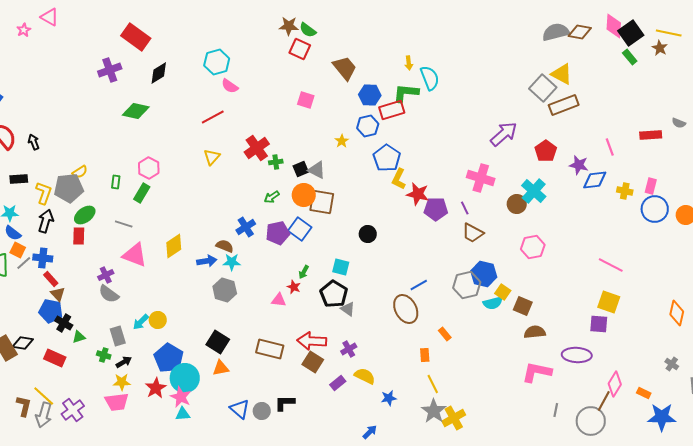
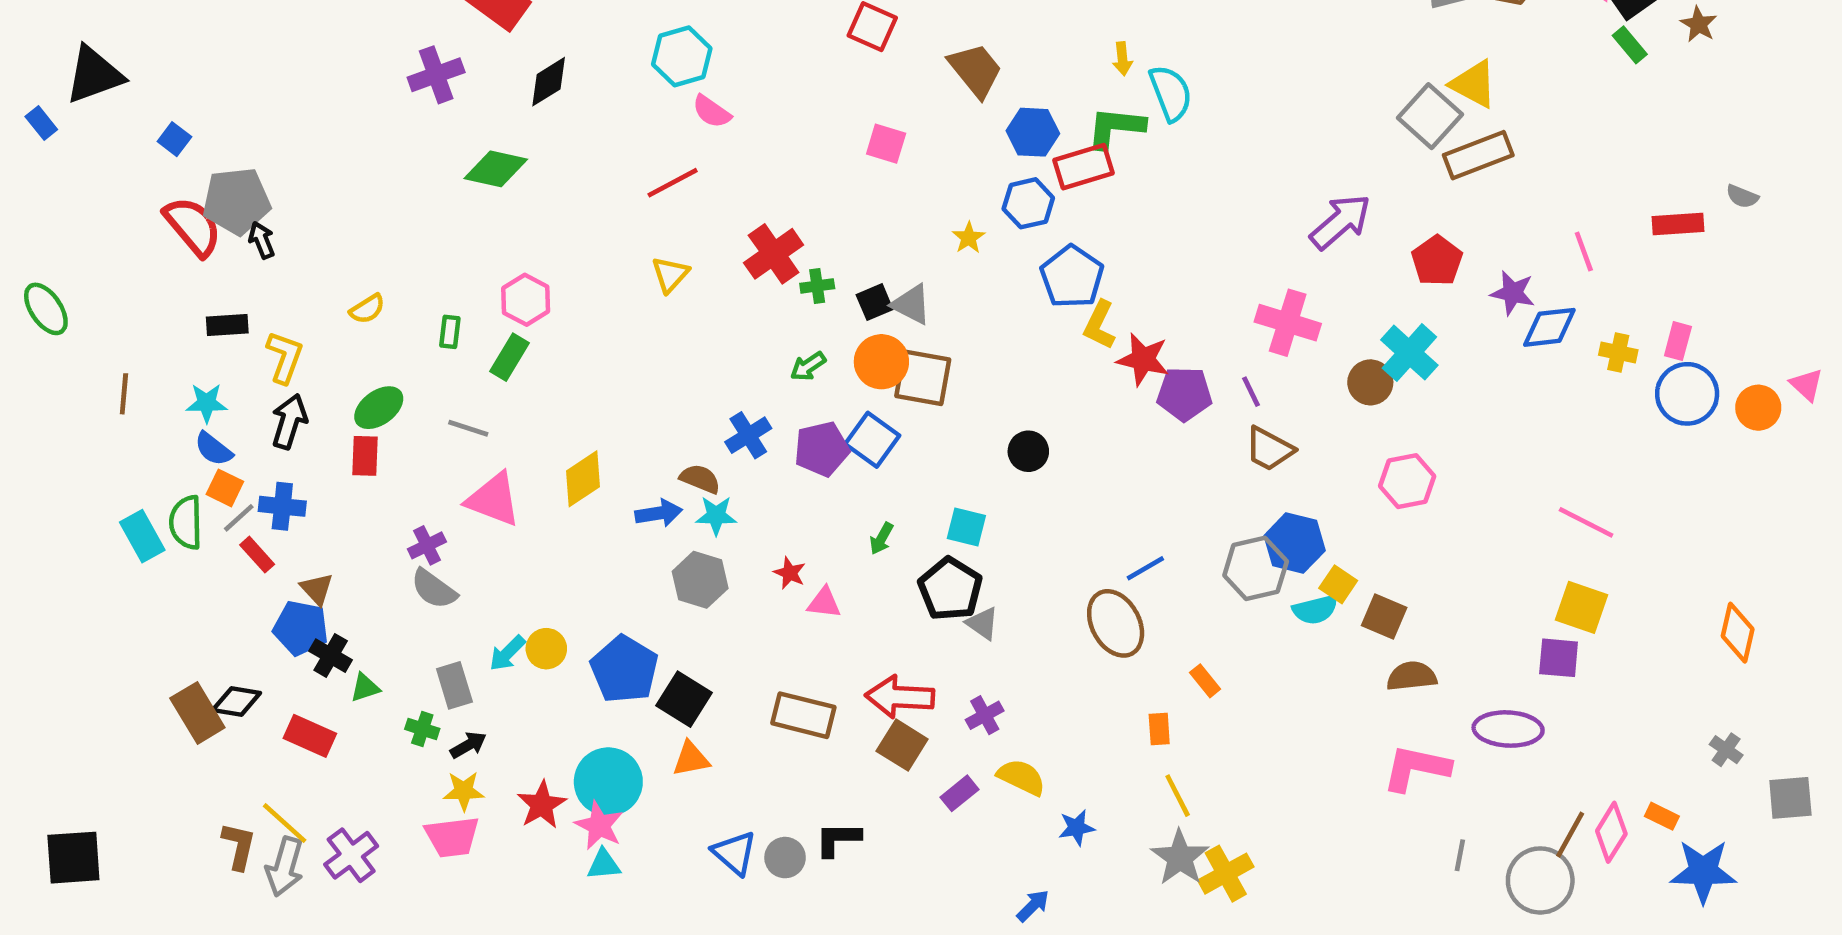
gray pentagon: (69, 188) -> (236, 201), moved
red rectangle: (51, 279) -> (257, 555), moved
red star: (294, 287) -> (790, 573), moved
blue pentagon: (169, 358) -> (624, 669), moved
pink diamond: (615, 384) -> (1611, 832), moved

